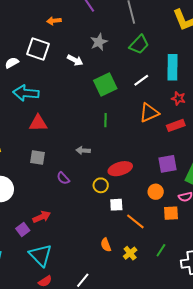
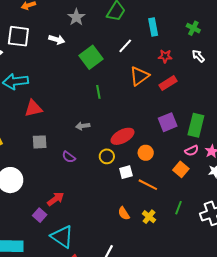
cyan rectangle: (172, 67) -> (153, 27), size x0.7
orange circle: (156, 192) -> (146, 153), moved
orange square: (171, 213) -> (181, 169), turned -35

